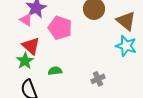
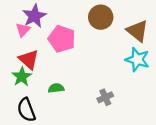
pink triangle: (26, 20) -> (23, 30), turned 40

